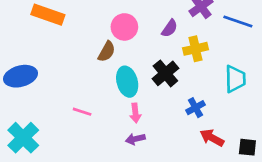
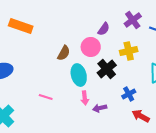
pink circle: (124, 27) -> (91, 47), moved
purple semicircle: (170, 28) -> (104, 29), moved
purple arrow: (135, 139) -> (100, 108), moved

